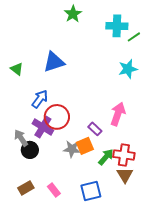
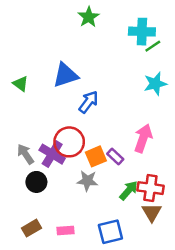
green line: (134, 37) -> (153, 46), moved
blue arrow: (40, 99) -> (89, 102), moved
gray arrow: (21, 138) -> (25, 154), moved
orange square: (85, 146) -> (96, 156), moved
pink rectangle: (54, 190) -> (66, 230), turned -56

